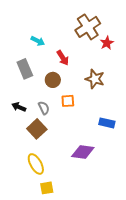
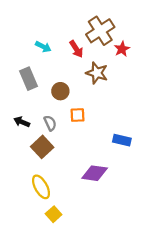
red arrow: (63, 58) -> (76, 49), moved
brown star: (95, 79) -> (97, 73), moved
yellow square: (47, 188) -> (54, 214), turned -32

